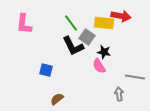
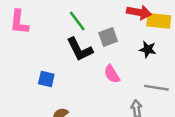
yellow rectangle: (104, 23) -> (159, 21), moved
gray square: (87, 37) -> (108, 37), moved, turned 35
black star: (104, 52) -> (148, 49), moved

